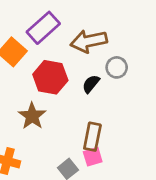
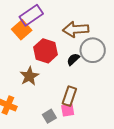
purple rectangle: (43, 28) -> (31, 15), moved
gray circle: (117, 67) -> (93, 50), size x1.6

